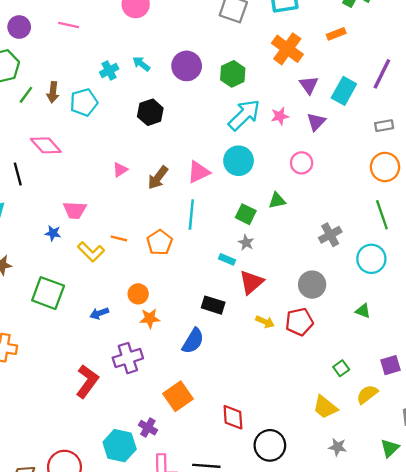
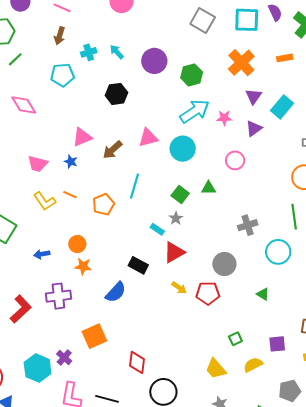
brown arrow: (53, 92) -> (60, 36), moved
pink triangle: (120, 170) -> (82, 137), size x1.5
pink triangle: (199, 172) -> (148, 138), moved
blue star: (53, 233) -> (71, 162), moved

